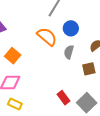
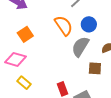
gray semicircle: (69, 52) -> (80, 47), size x1.5
yellow rectangle: (15, 104) -> (24, 83), moved

